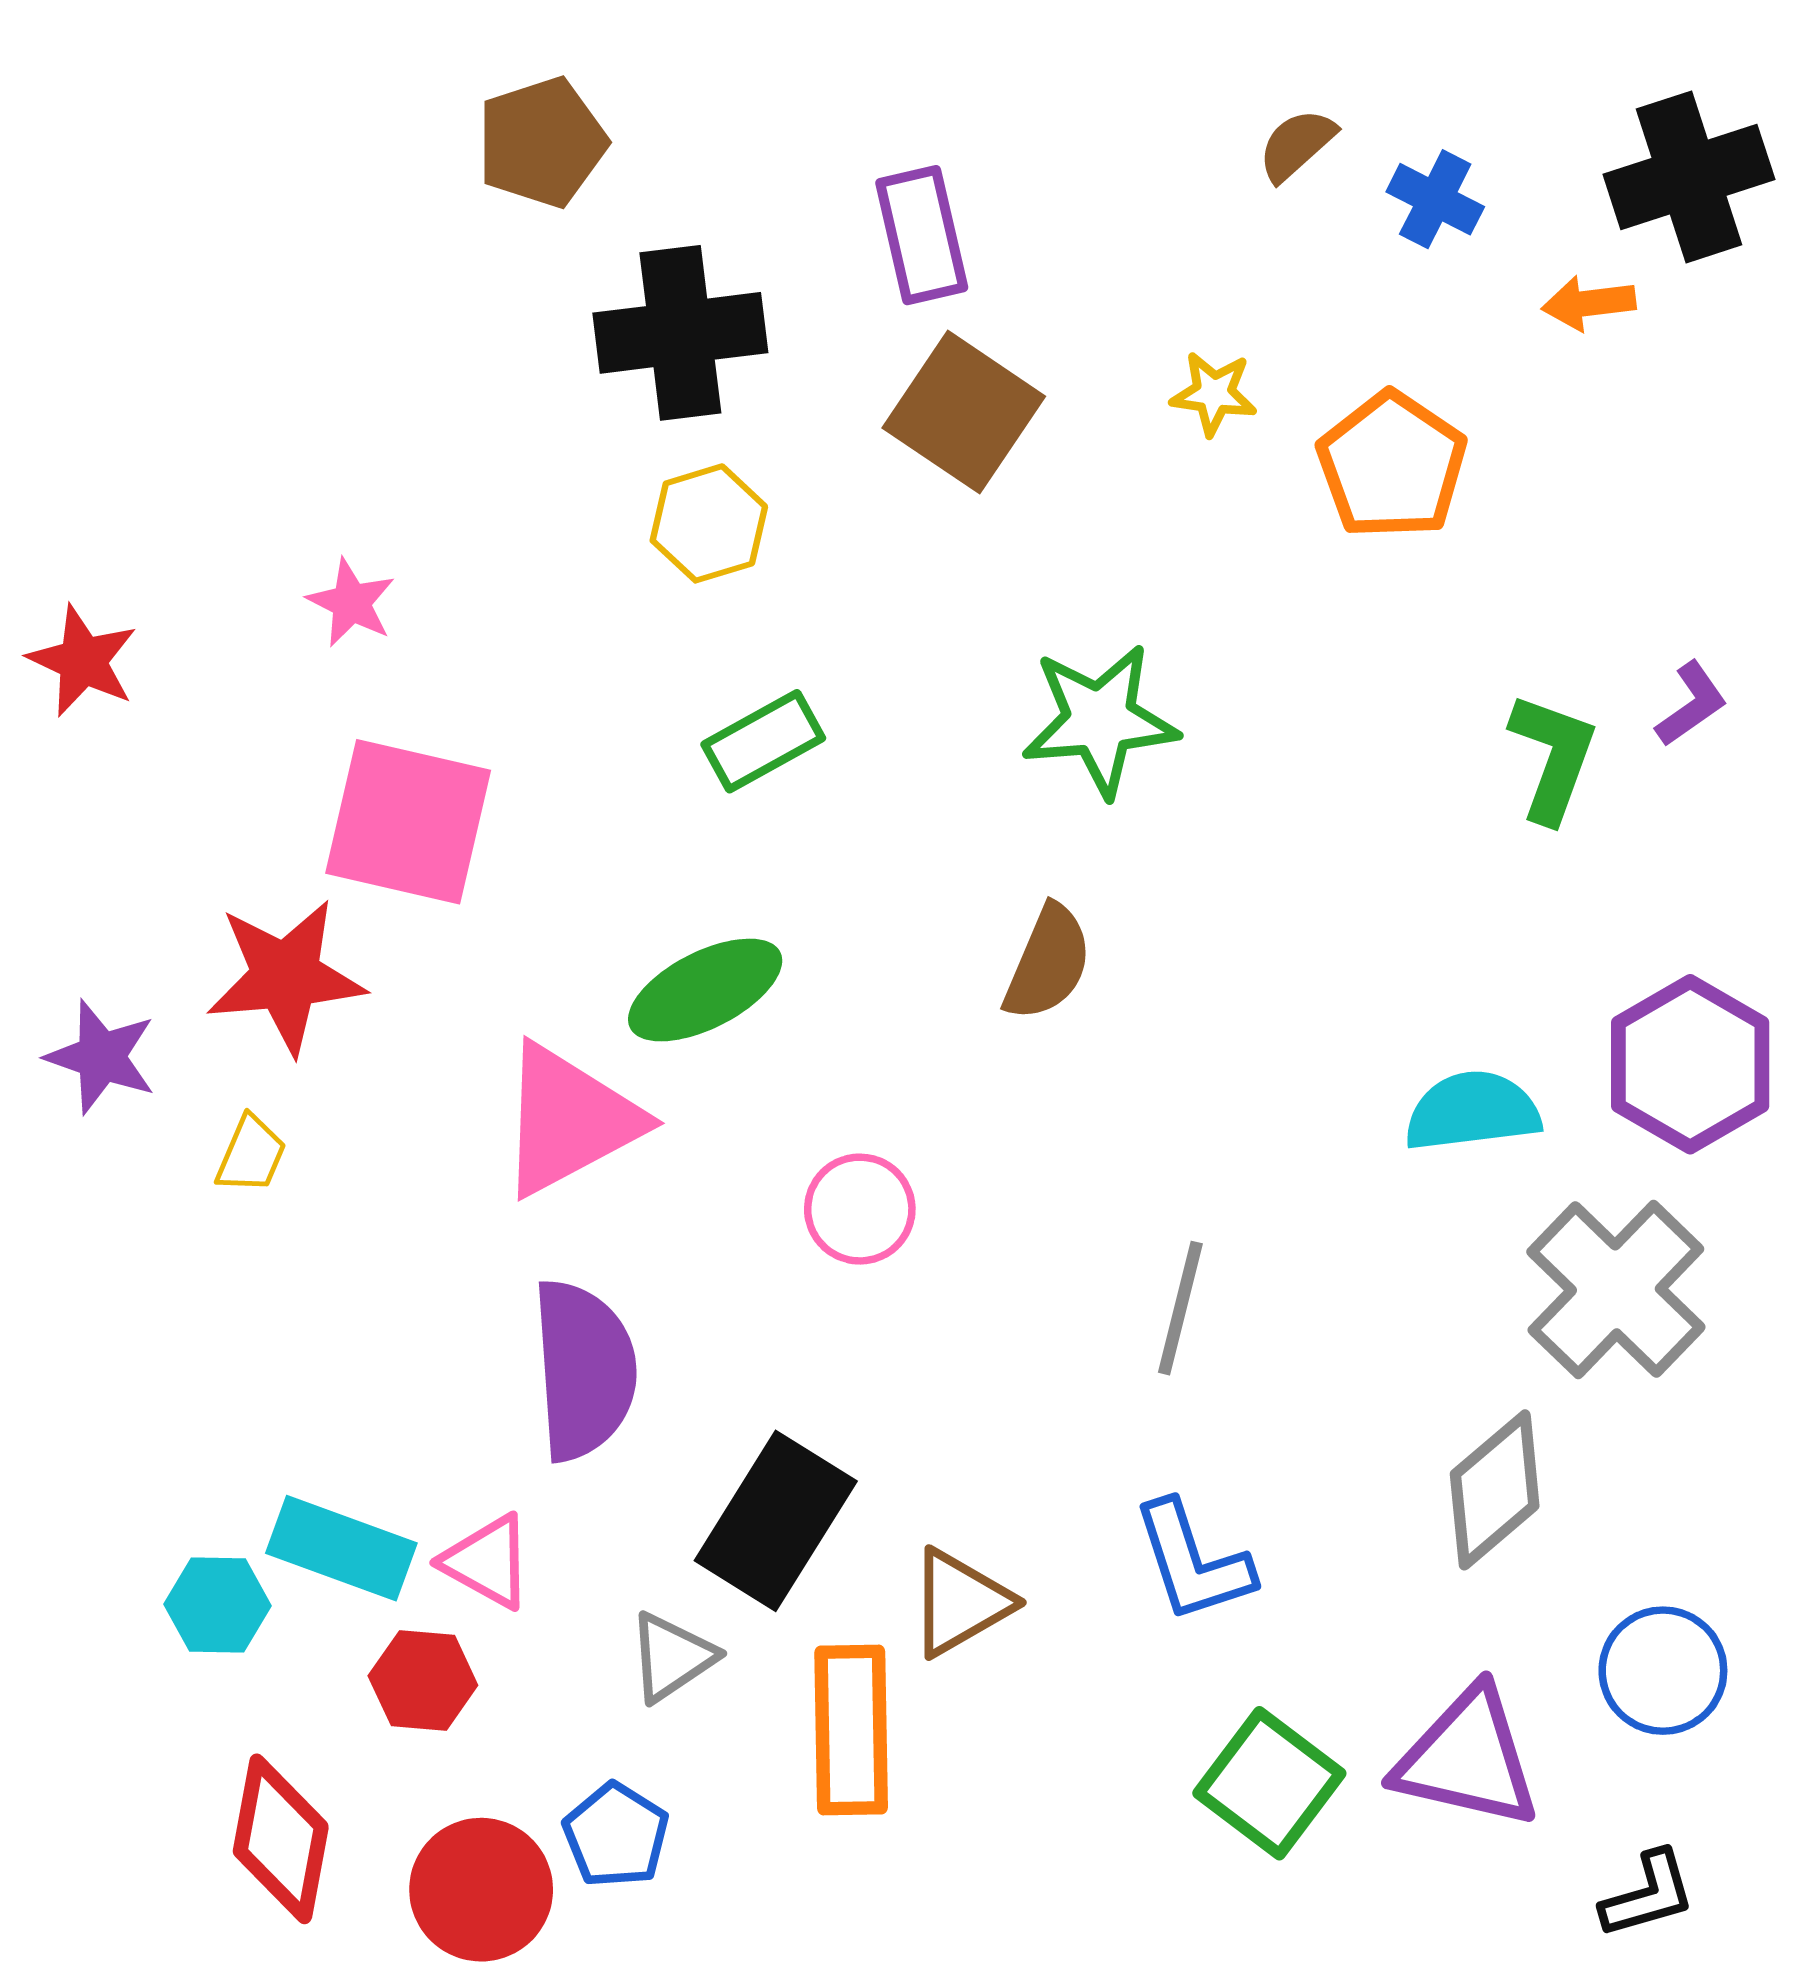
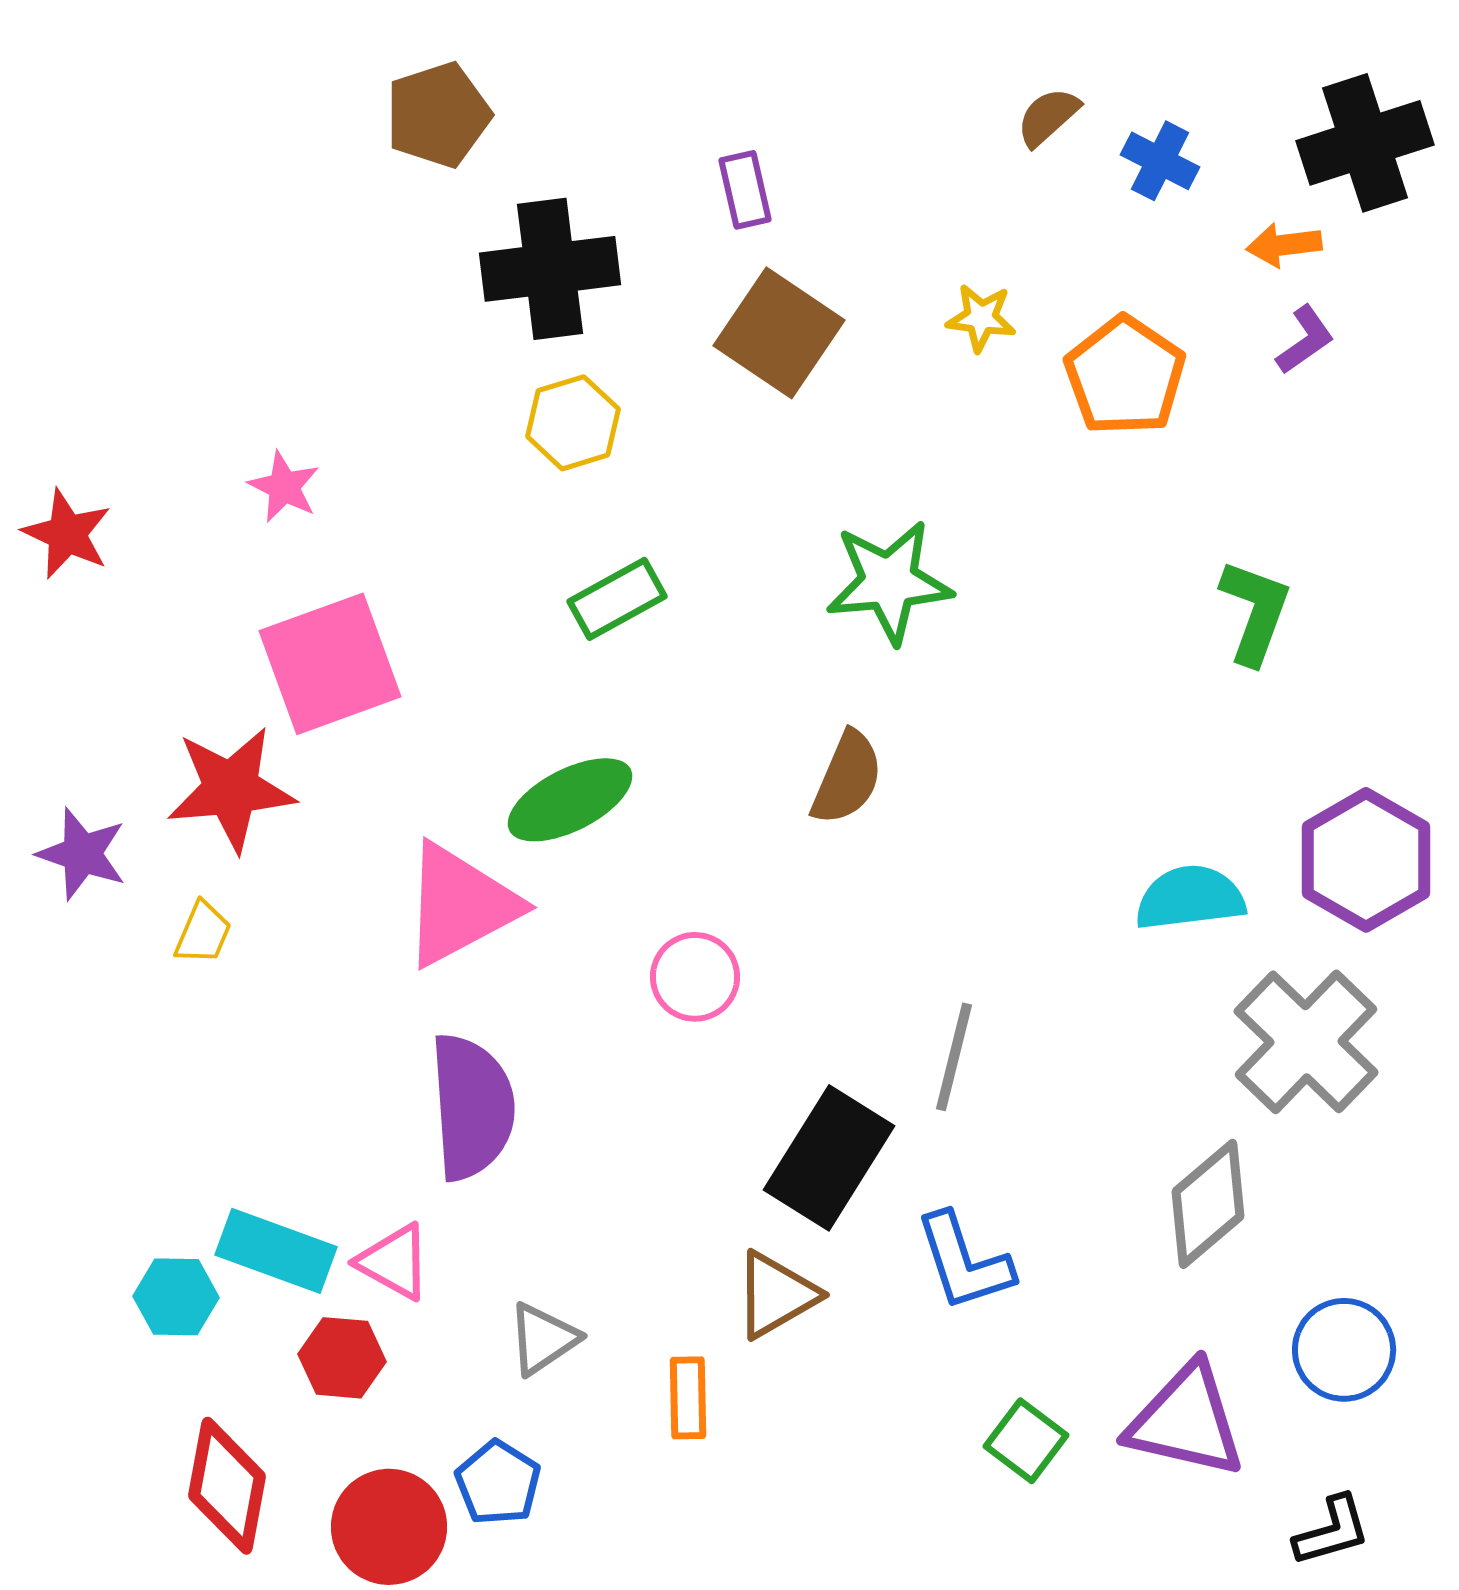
purple rectangle: (922, 235) -> (745, 190), size x0.7
purple L-shape: (1691, 704) -> (1305, 340), moved
pink square: (408, 822) -> (330, 664), turned -33
black rectangle: (776, 1521) -> (829, 1158), moved
orange rectangle: (851, 1730) -> (688, 1398), size x0.6
green square: (1269, 1783) -> (1026, 1441), size x0.7

